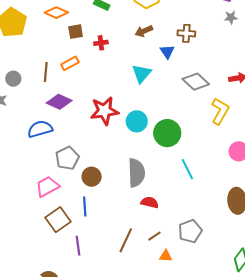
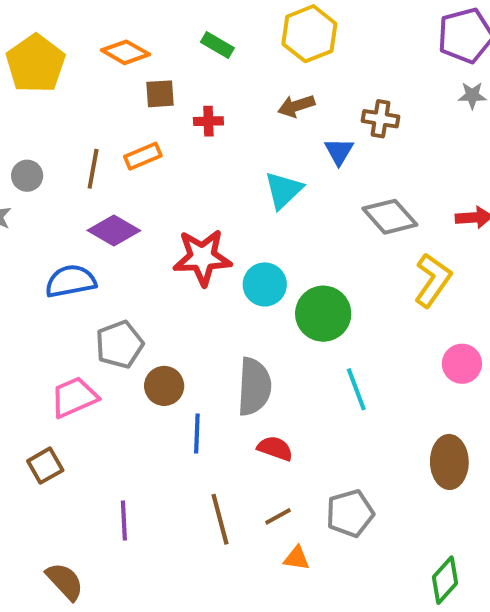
blue line: (85, 207) -> (197, 433), moved
brown square: (58, 220) -> (45, 466), moved, size x0.7
brown line: (126, 240) -> (220, 519), turned -45

